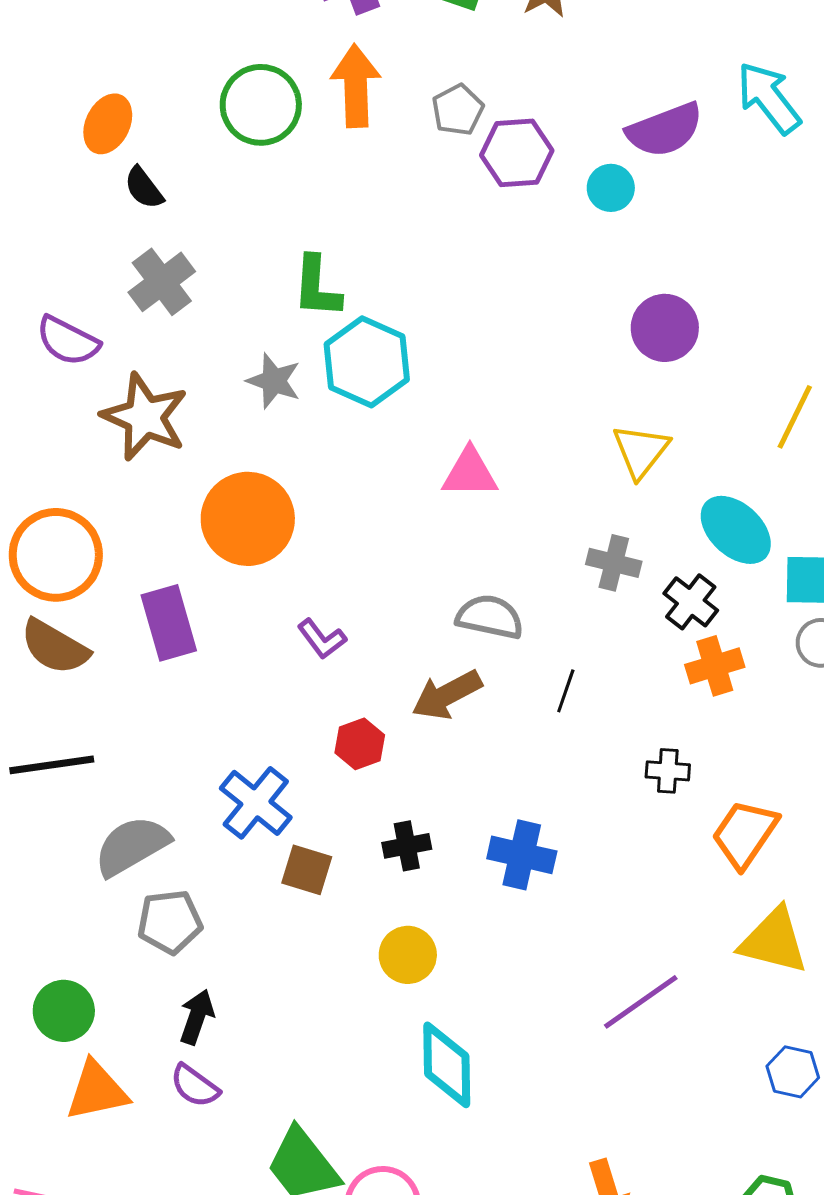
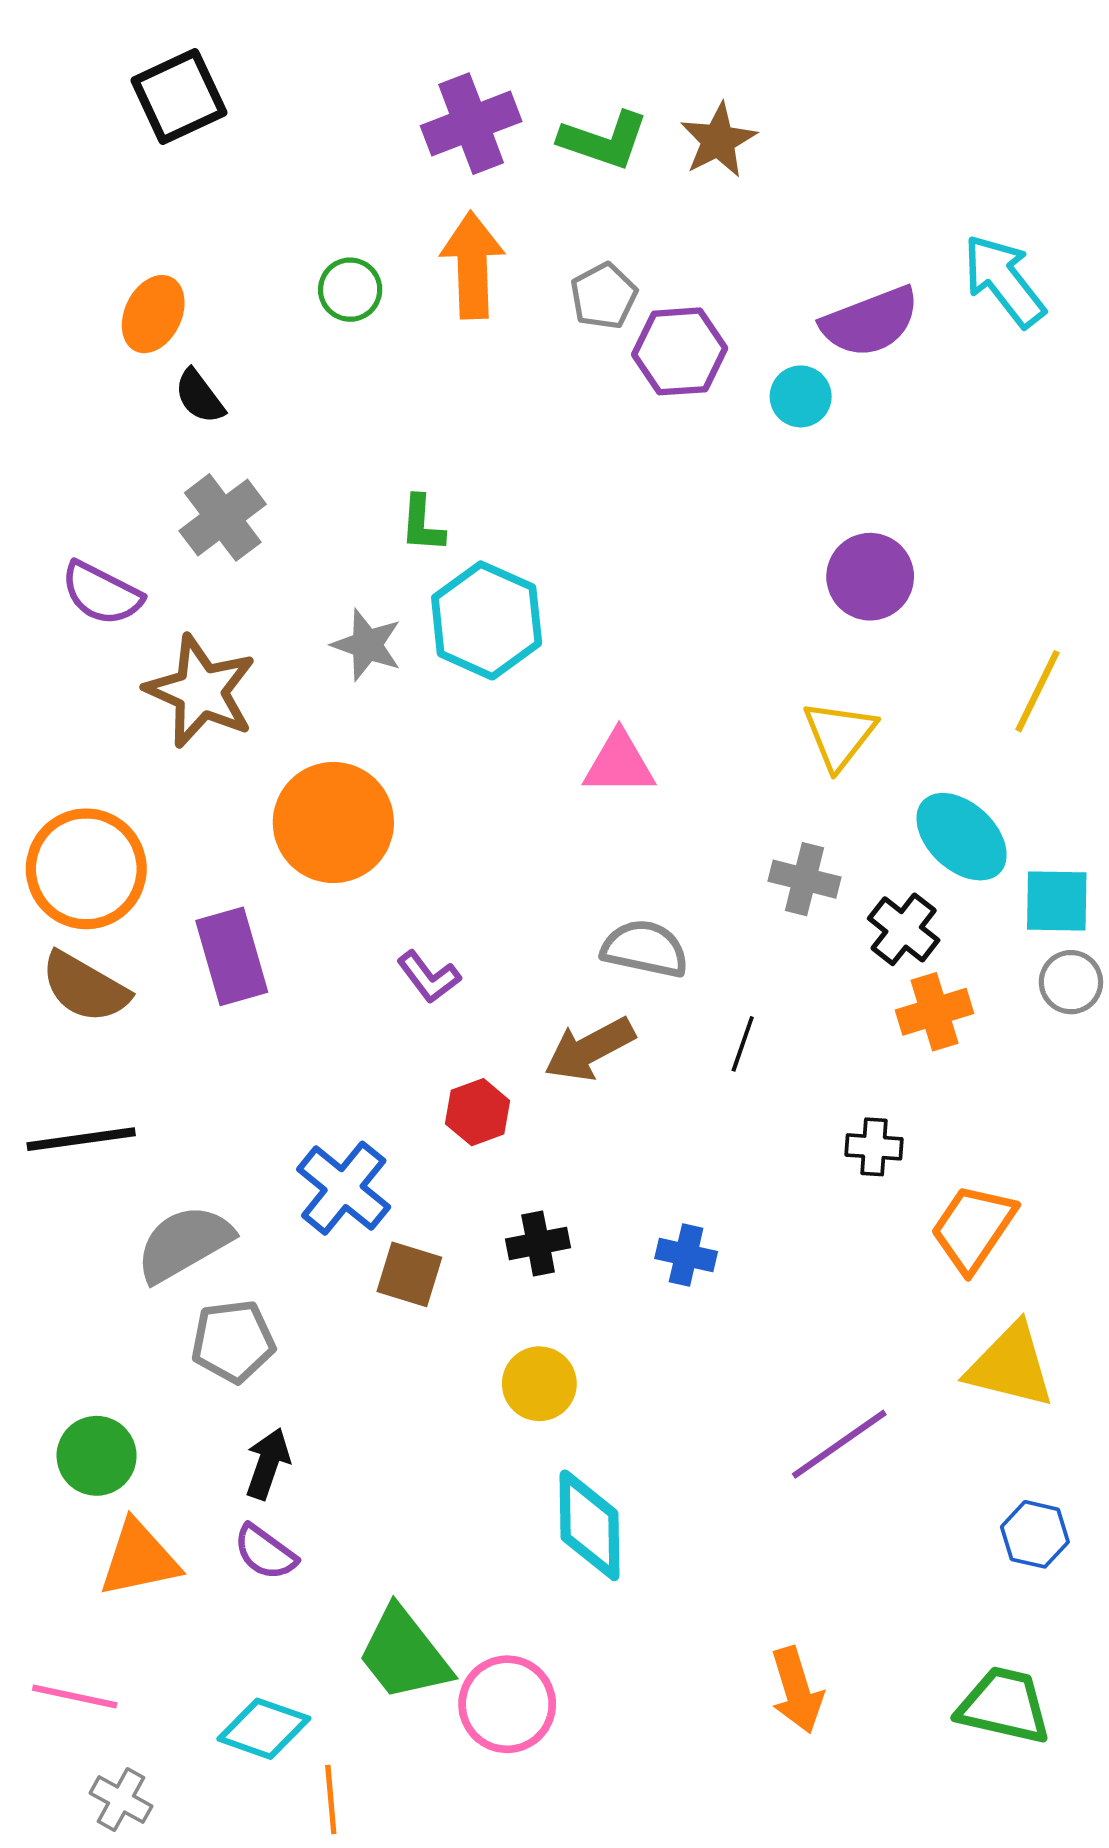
green circle: (261, 105) -> (350, 290), size x0.6
green L-shape: (317, 287) -> (422, 524), size x0.7
blue cross: (522, 855) -> (686, 1255), size x0.7

